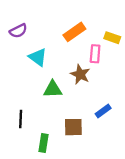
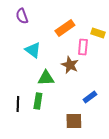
purple semicircle: (18, 31) -> (22, 16), moved, turned 98
brown square: (73, 127) -> (74, 121), moved
green rectangle: (44, 143) -> (38, 101), moved

